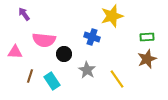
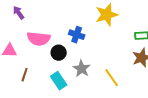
blue cross: (92, 37) -> (77, 35), moved
cyan rectangle: (52, 81) -> (59, 81), moved

